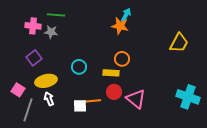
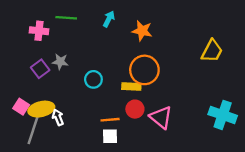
cyan arrow: (126, 15) -> (109, 19), moved
gray star: (51, 32) -> (60, 62), moved
orange circle: (122, 59) -> (144, 70), size x1.6
yellow ellipse: (46, 81) -> (41, 109), moved
white square: (80, 106) -> (110, 136), moved

